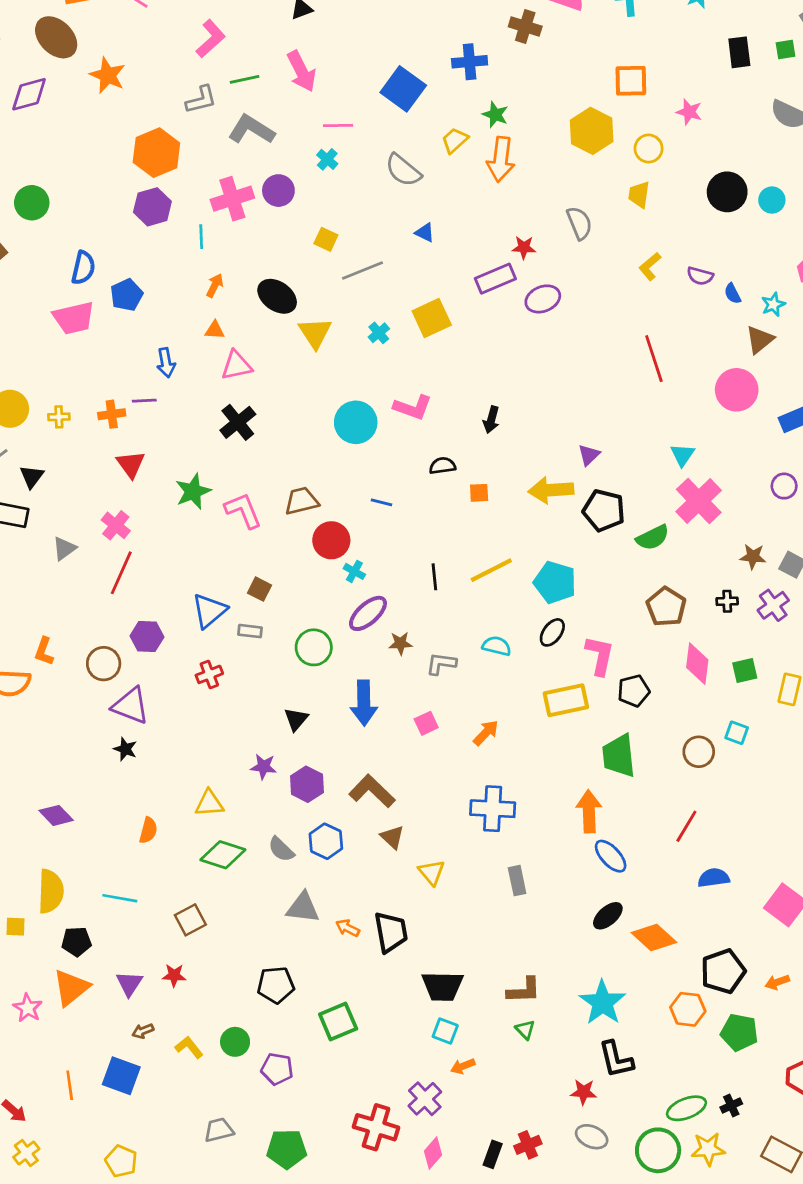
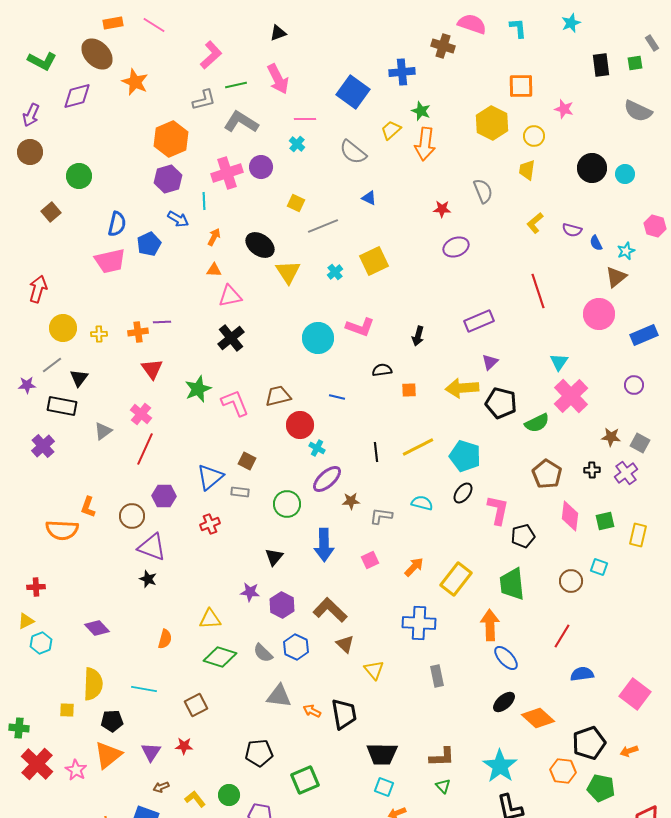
purple rectangle: (495, 279) -> (479, 321), moved
blue arrow: (166, 363) -> (178, 219), moved, turned -50
yellow rectangle: (566, 700) -> (456, 579), moved, turned -40

